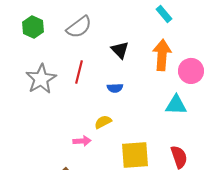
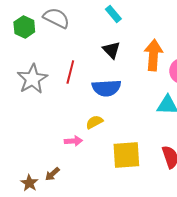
cyan rectangle: (164, 14) -> (113, 14), moved
gray semicircle: (79, 27) -> (56, 18), moved, turned -116
blue semicircle: (115, 88) -> (106, 88), size x1.8

